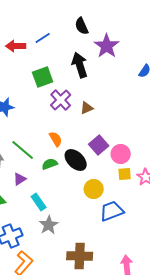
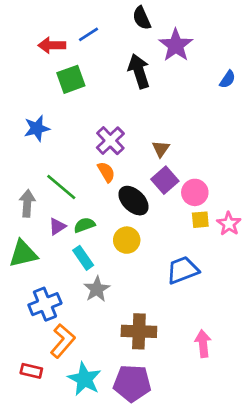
green square: (43, 77) -> (71, 79), moved
purple cross: (61, 100) -> (110, 141), moved
brown triangle: (87, 108) -> (161, 149), moved, turned -32
green semicircle: (50, 164) -> (84, 225), moved
yellow circle: (94, 189) -> (127, 240), moved

